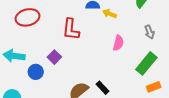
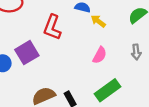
purple square: (54, 57) -> (27, 53), size x1.5
green rectangle: (146, 63) -> (108, 90), moved

